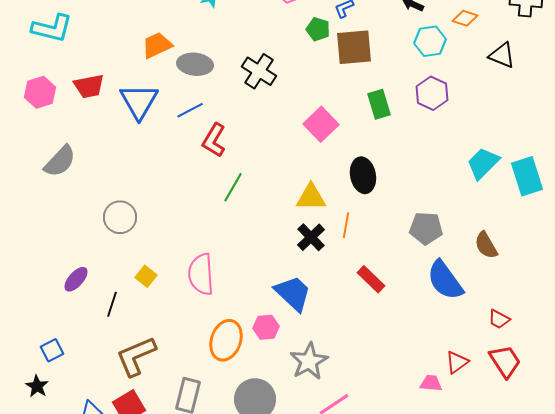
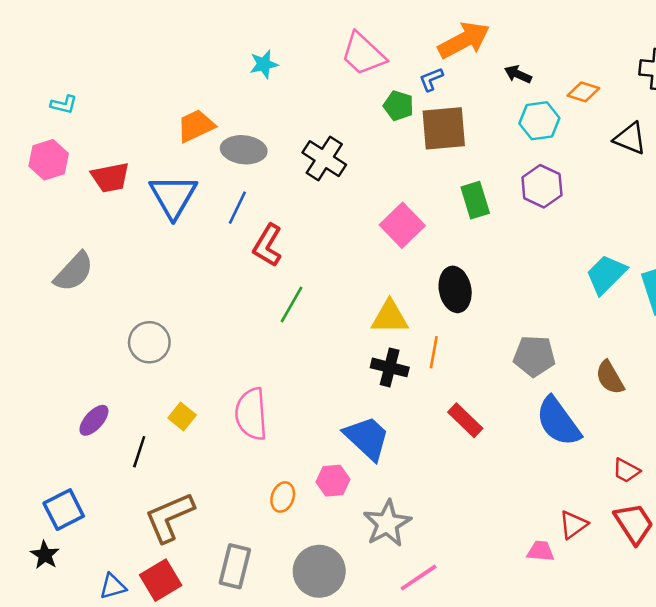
cyan L-shape: (52, 28) -> (64, 104), size x0.5
pink hexagon: (40, 92) -> (49, 160), moved
blue line: (190, 110) -> (237, 208), turned -36
black cross: (311, 237) -> (390, 367), turned -32
orange ellipse: (226, 340) -> (283, 497), size x0.6
blue square: (52, 350) -> (64, 510), size x1.4

